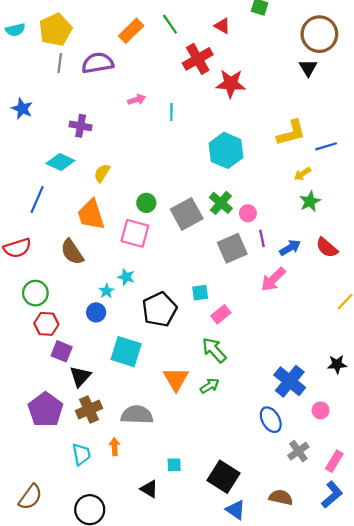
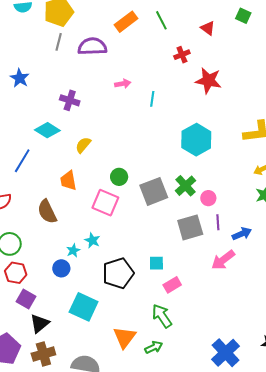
red cross: (198, 59) -> (182, 55), size x0.6
orange trapezoid: (91, 215) -> (68, 181), size x0.7

